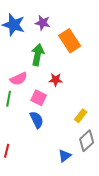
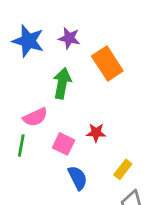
red star: (56, 80) -> (96, 133), moved
blue semicircle: (37, 120) -> (78, 178), moved

